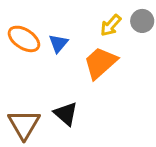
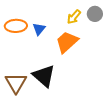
orange ellipse: (24, 39) -> (16, 26), turned -35
black triangle: (66, 114) -> (44, 76), size x1.4

